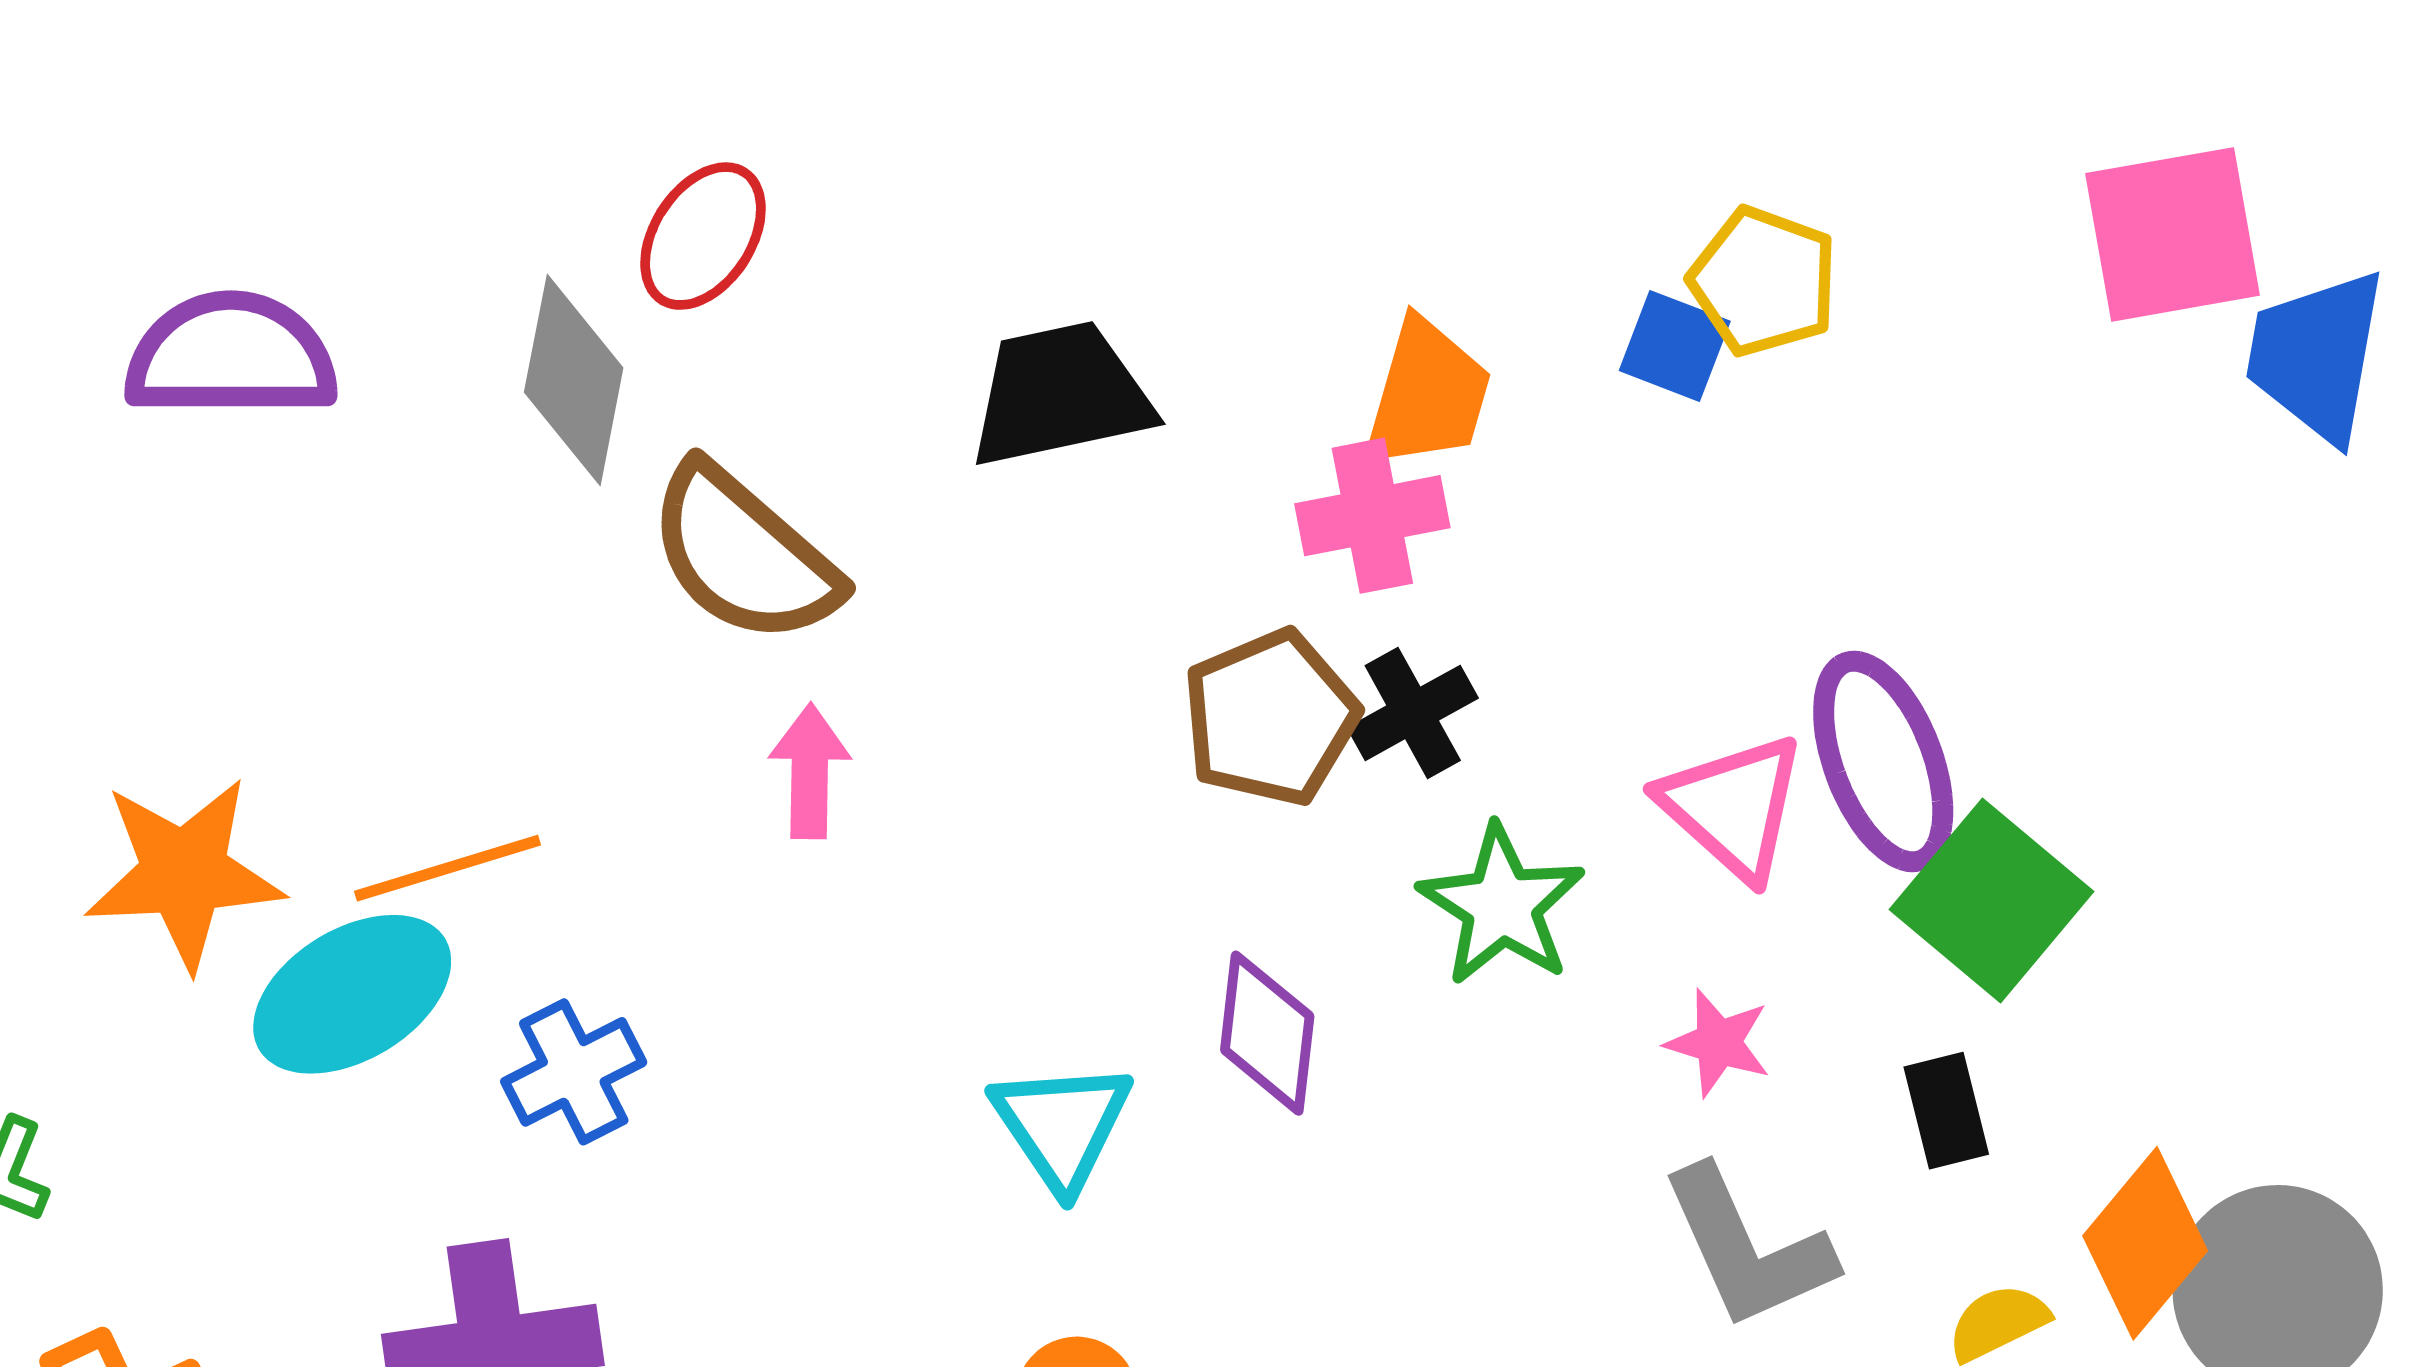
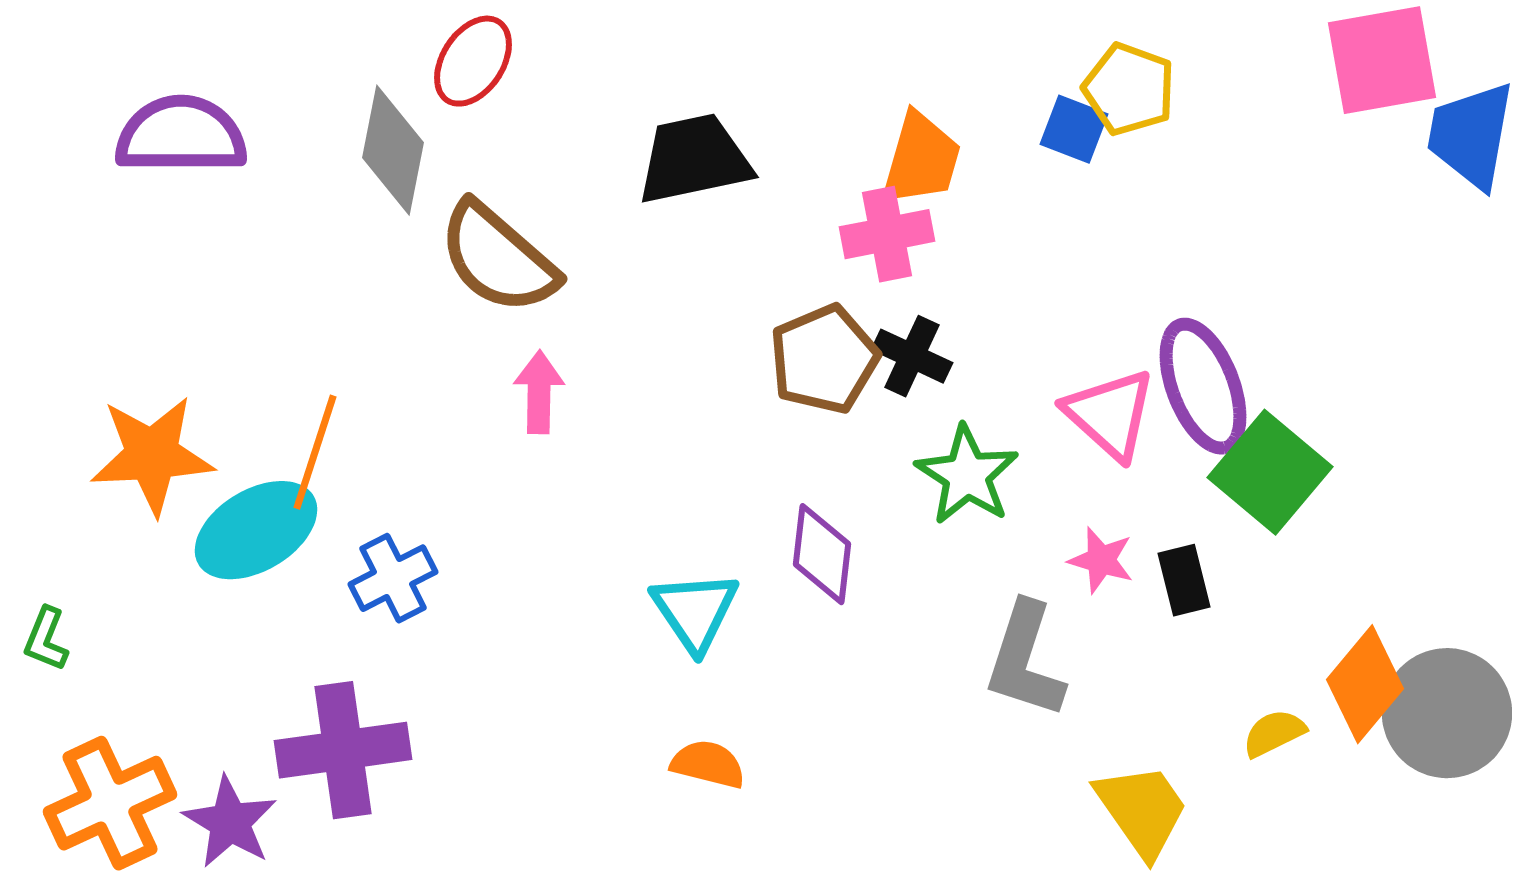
black cross: (1413, 713) -> (912, 356), turned -36
orange line: (448, 868) -> (315, 452), turned -55
black rectangle: (1946, 1111) -> (1184, 580), moved
gray L-shape: (1747, 1248) -> (1025, 660), moved, turned 42

